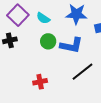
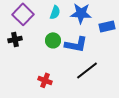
cyan semicircle: (43, 18) -> (55, 12), moved, turned -104
red cross: (40, 82) -> (45, 80), turned 32

